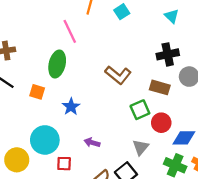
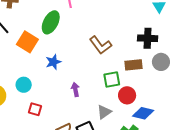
brown rectangle: (160, 87) -> (133, 65), turned -36
orange square: (37, 92) -> (27, 42), size x1.5
cyan circle: (45, 140) -> (24, 85), size x0.6
purple arrow: (92, 143) -> (75, 90), moved, turned 48

